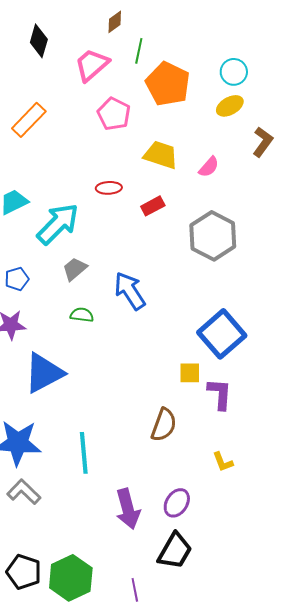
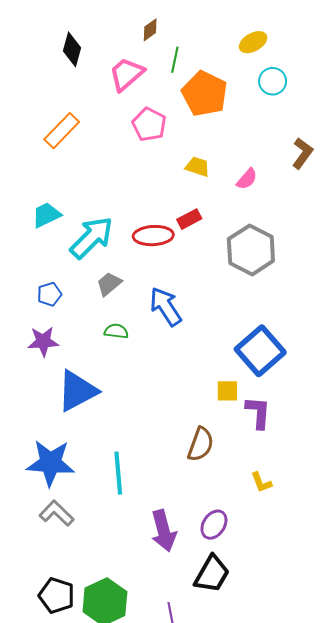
yellow ellipse: (230, 106) -> (253, 42), moved
yellow trapezoid: (161, 155) -> (197, 167), size x0.7
red ellipse: (109, 188) -> (153, 236), moved, size x1.5

